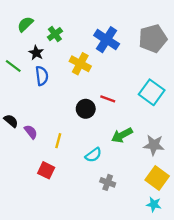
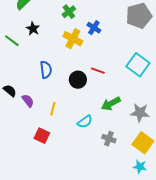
green cross: (55, 34) -> (69, 12), moved
blue cross: (107, 40) -> (94, 28), moved, size x0.6
blue semicircle: (42, 76) -> (46, 70), moved
gray cross: (108, 182) -> (109, 139), moved

